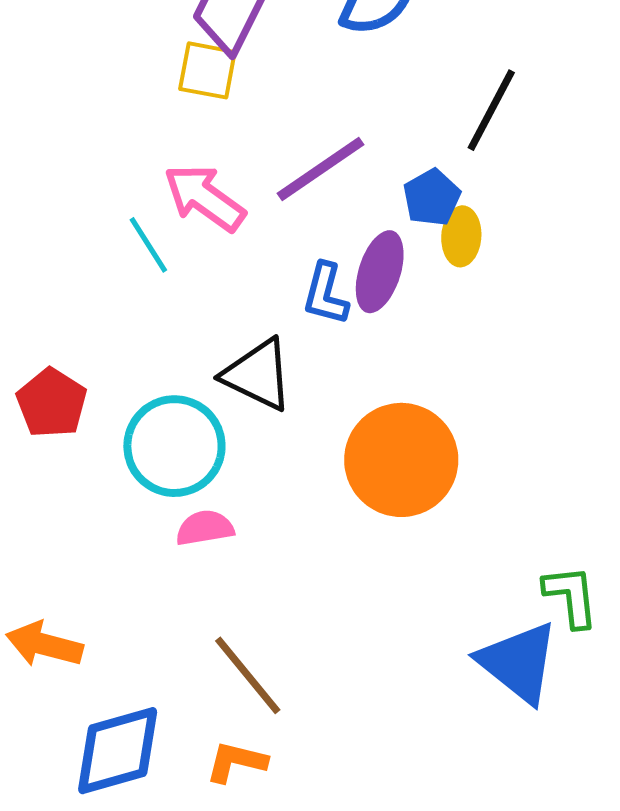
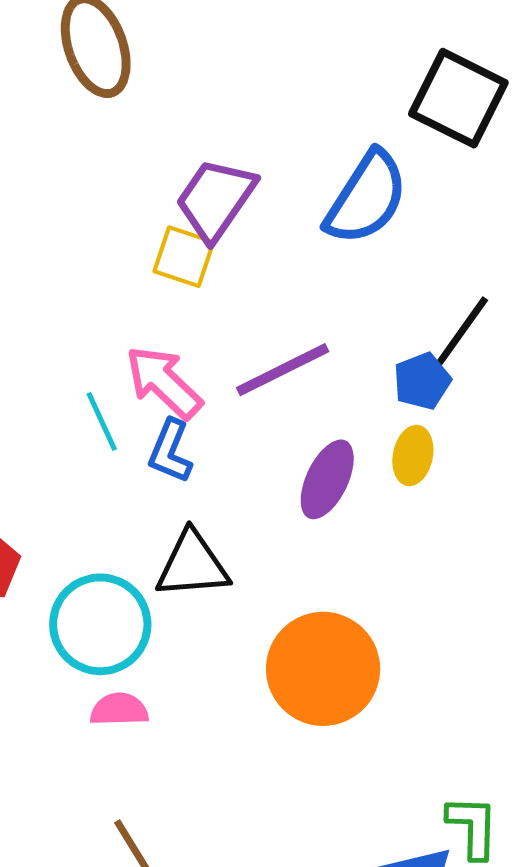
blue pentagon: (432, 198) -> (422, 381), moved
blue L-shape: (326, 294) -> (170, 451), moved
black triangle: (258, 375) -> (192, 565), turned -38

